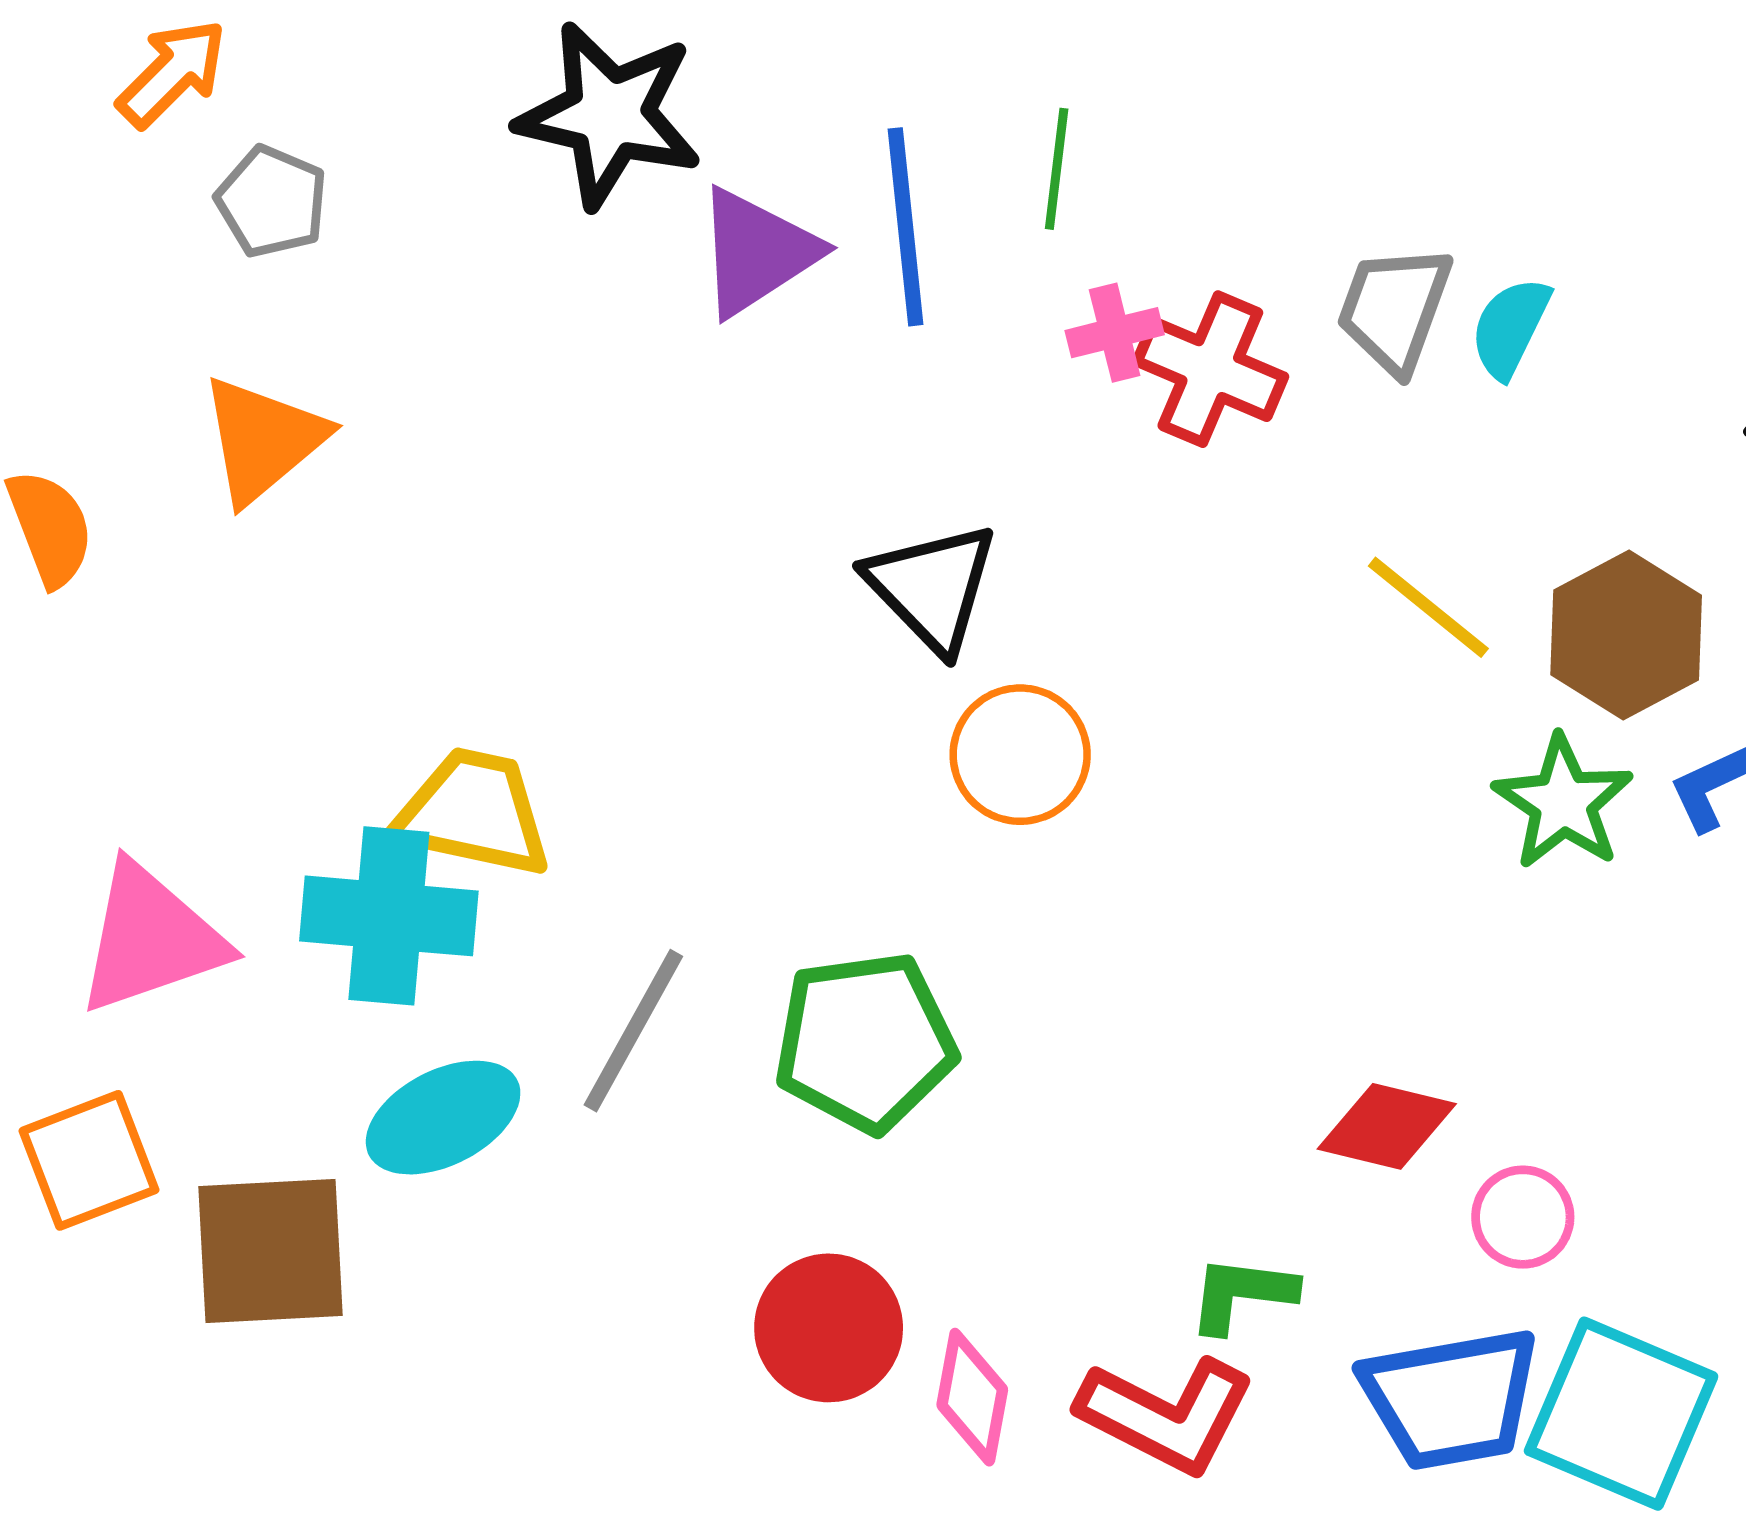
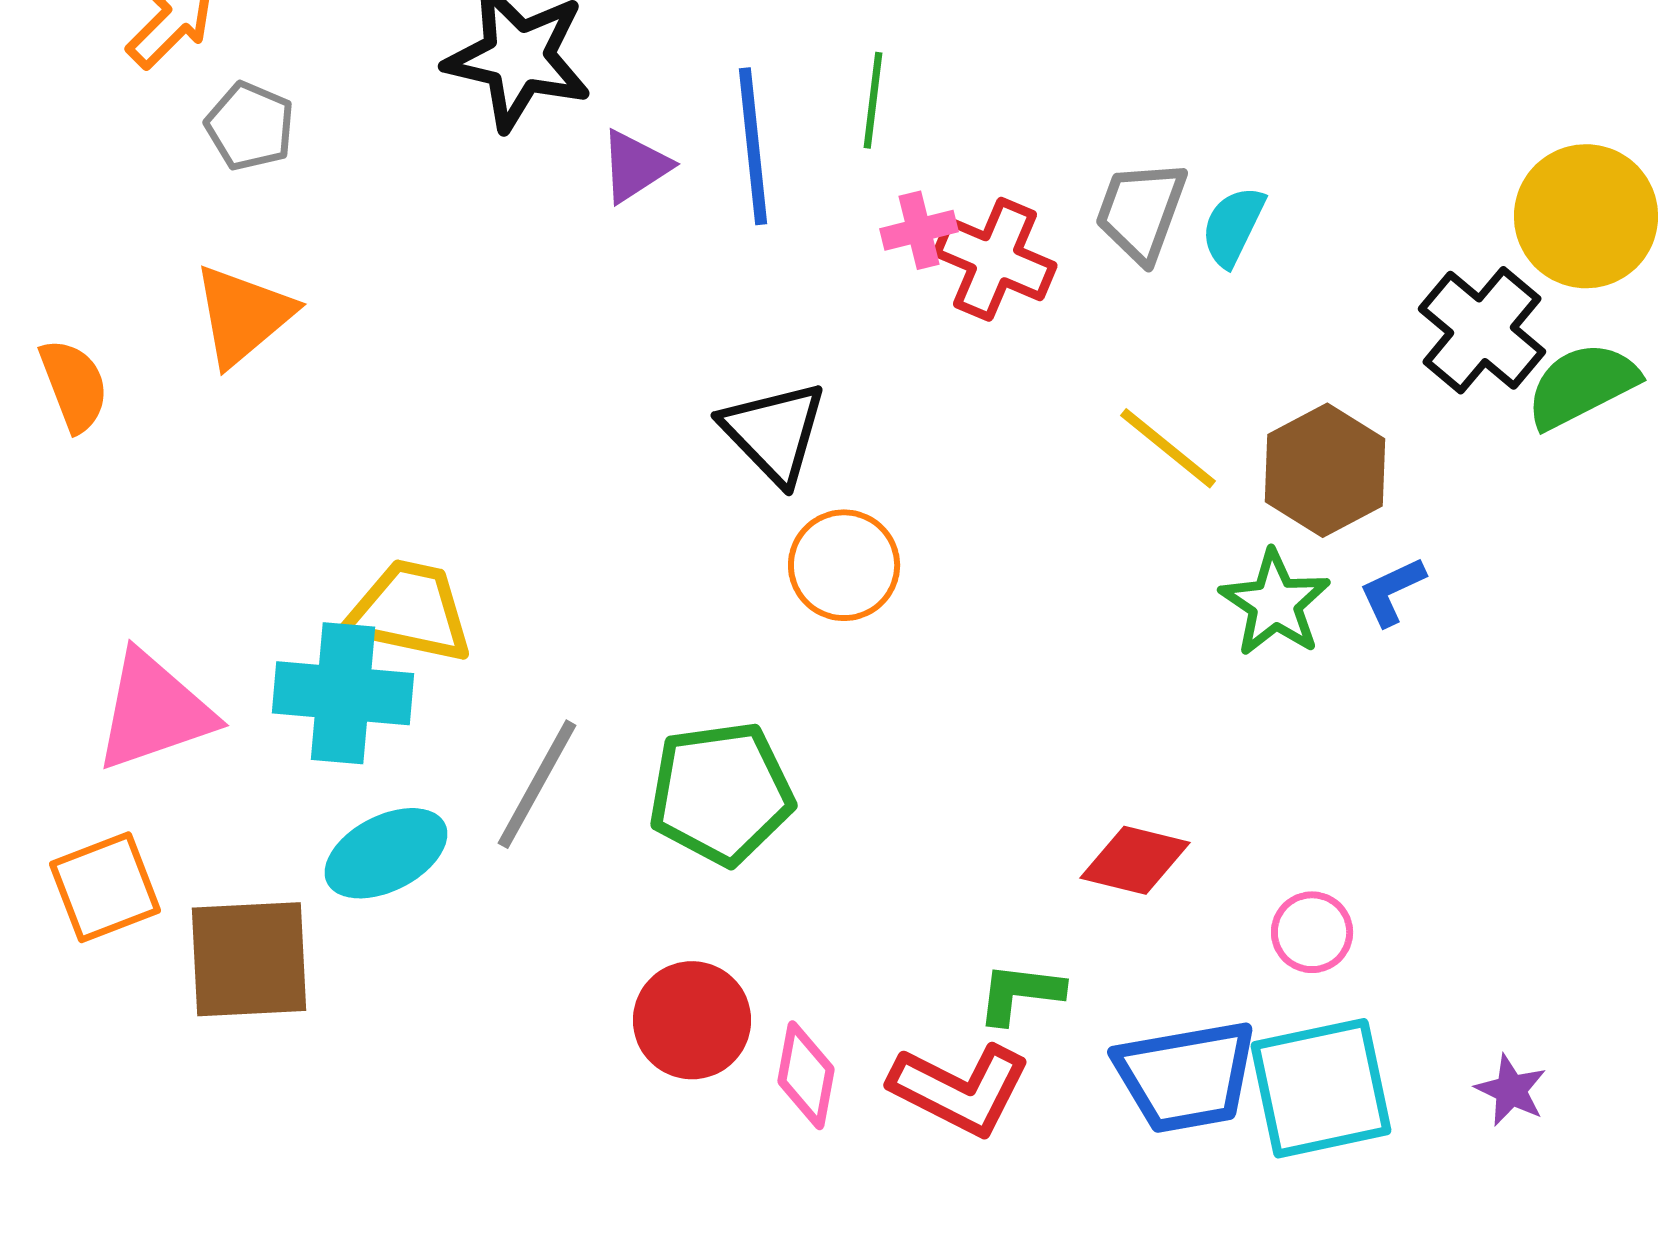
purple triangle: (757, 252) -> (635, 166), size x0.7
pink circle: (1523, 1217) -> (1312, 932), moved
cyan square: (1621, 1414) -> (1321, 1088), turned -35

